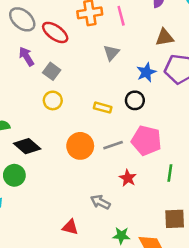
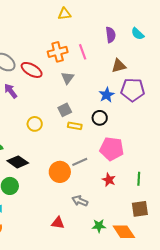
gray triangle: (111, 53) -> (68, 78), moved
gray square: (52, 71) -> (65, 110), moved, turned 32
gray line: (113, 145) -> (80, 162), moved
orange circle: (80, 146) -> (60, 172), moved
green line: (170, 173) -> (139, 179), moved
red star: (128, 178) -> (109, 180), moved

